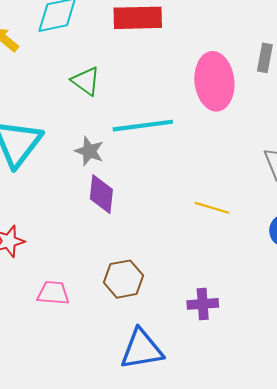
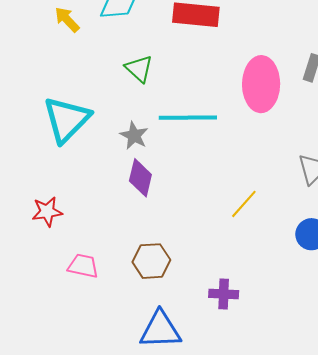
yellow line: (212, 208) -> (244, 204), turned -72

